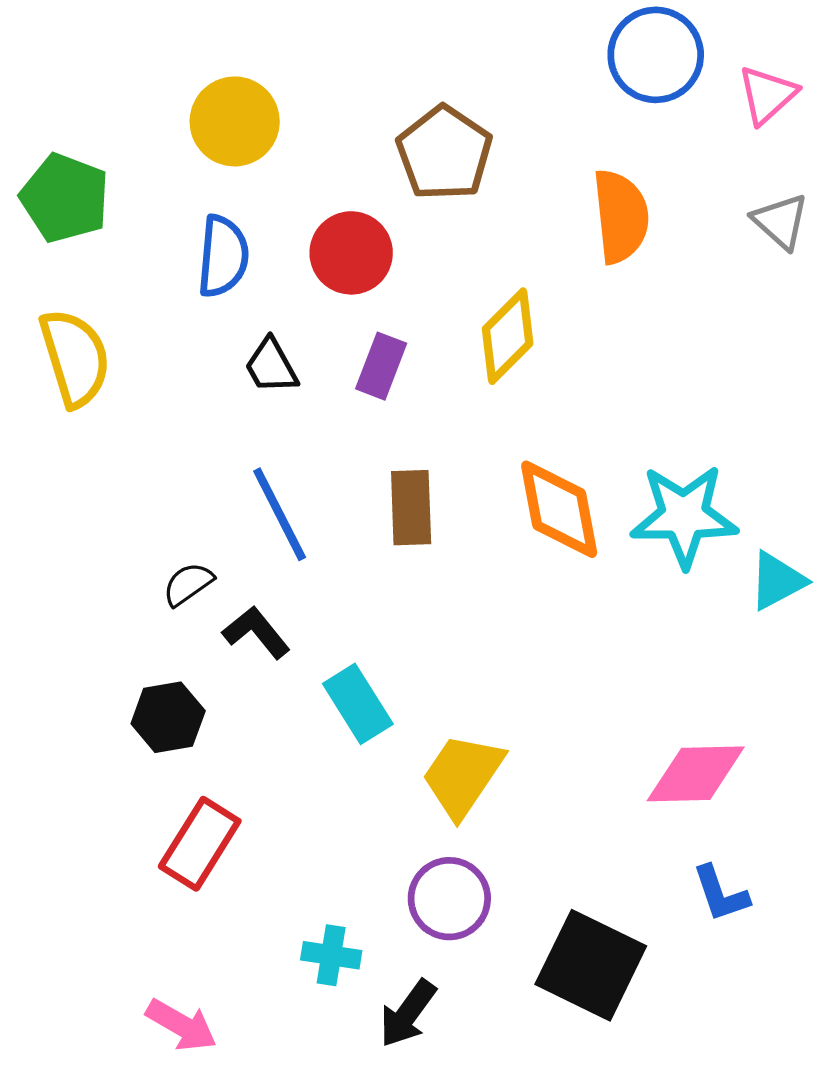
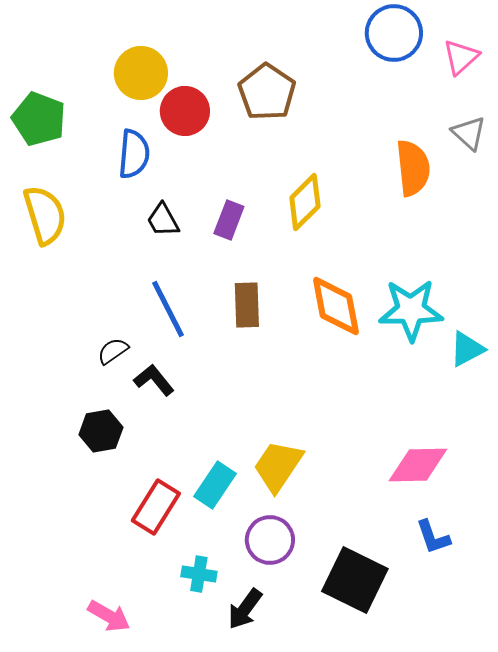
orange semicircle: (621, 216) -> (413, 168), moved
red circle: (351, 253) -> (185, 111), moved
cyan rectangle: (358, 704) -> (215, 485), moved, turned 66
red rectangle: (200, 844) -> (156, 507), moved

